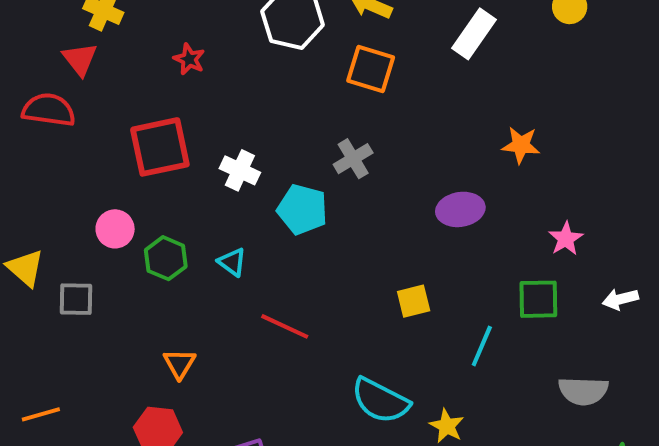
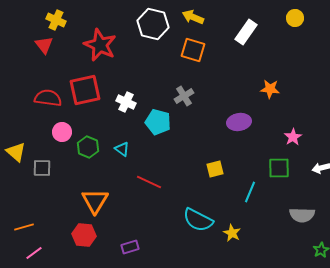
red star: (189, 59) -> (100, 45), size x2.0
red semicircle: (49, 110) -> (48, 98), moved
orange triangle: (179, 364) -> (95, 201), size x1.6

